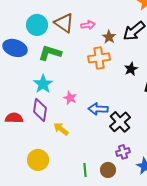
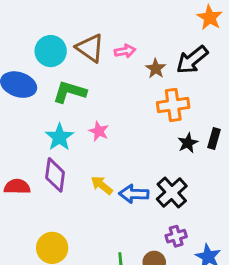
orange cross: (99, 58) -> (173, 105), moved
black star: (131, 69) -> (188, 143), moved
pink star: (70, 98) -> (99, 131), moved
blue arrow: (98, 109) -> (134, 194), moved
yellow arrow: (61, 129) -> (102, 185), moved

